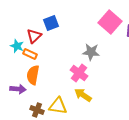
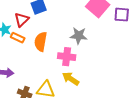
pink cross: (79, 73) -> (67, 57), turned -30
orange semicircle: (33, 75) -> (41, 42), moved

